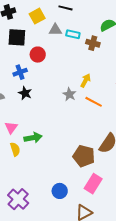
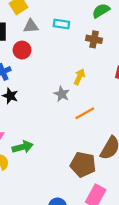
gray triangle: (55, 30) -> (31, 26), moved
brown cross: (93, 43) -> (94, 39), moved
orange line: (94, 102) -> (85, 113), moved, turned -54

